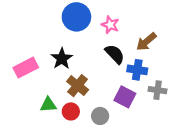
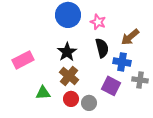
black semicircle: (115, 54) -> (102, 48), turned 30
black star: (62, 59) -> (67, 52), moved
red circle: (71, 111) -> (71, 99), moved

